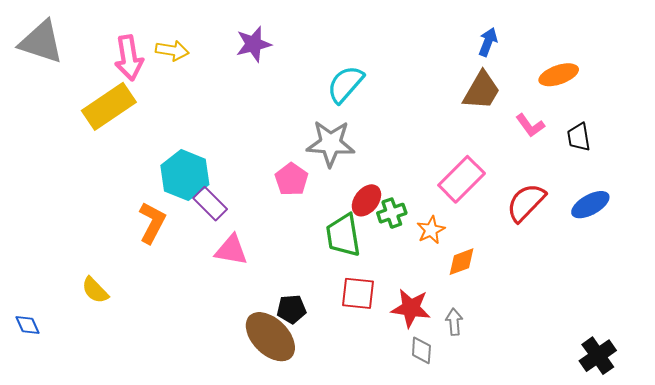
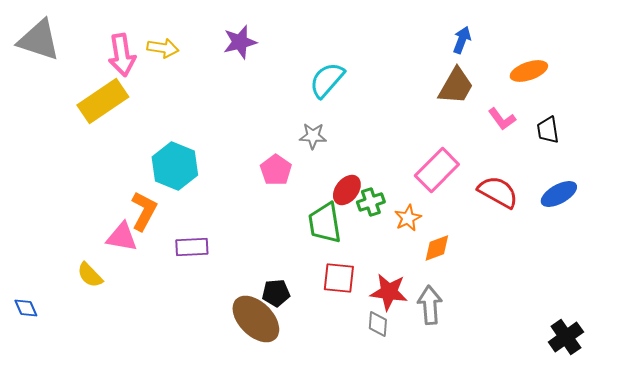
gray star: (331, 143) -> (313, 136), size x0.6
red semicircle: (526, 203) -> (498, 192), turned 75
purple rectangle: (210, 204) -> (192, 247), moved, turned -48
pink triangle: (231, 250) -> (122, 237), moved
gray arrow: (454, 322) -> (430, 305), size x1.5
gray diamond: (421, 350) -> (378, 324), moved

